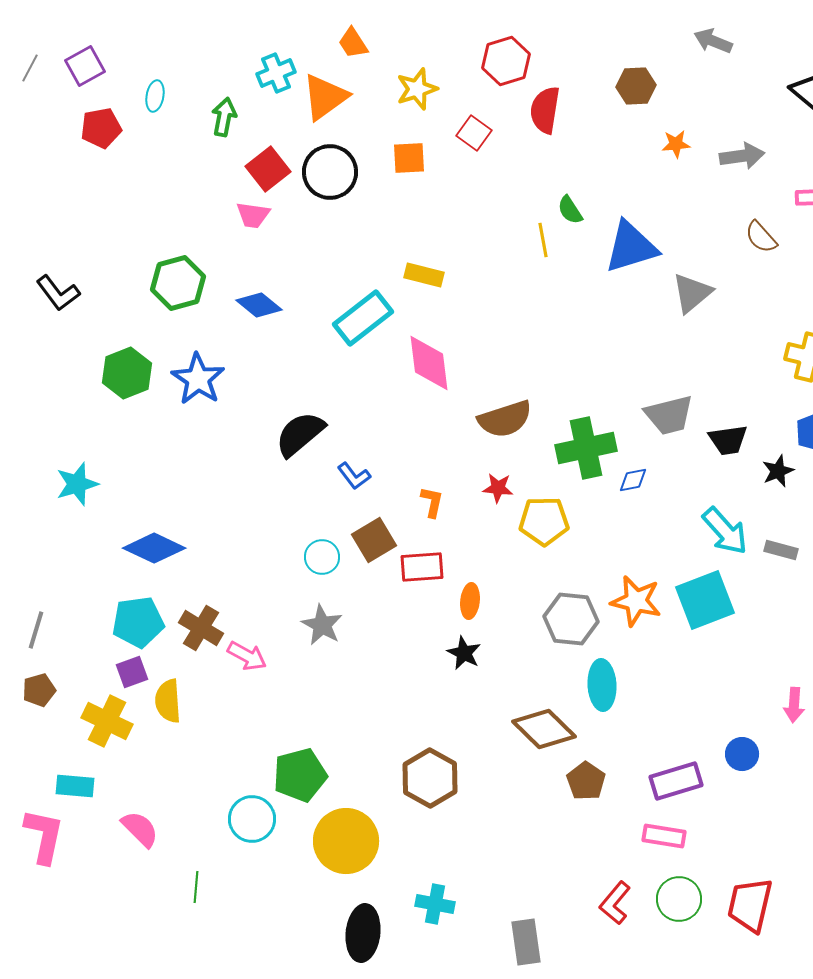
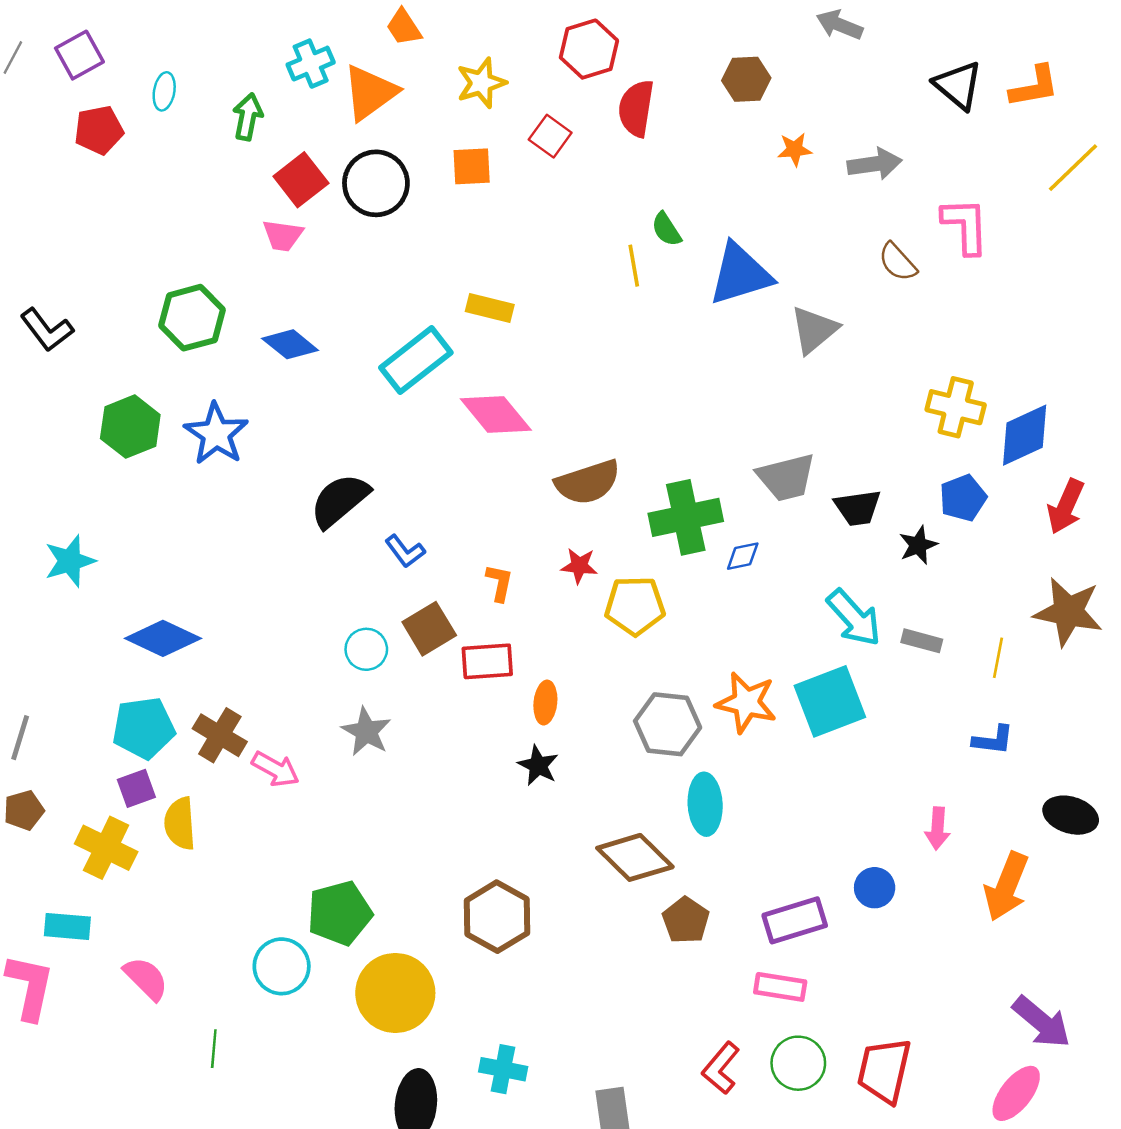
pink diamond: (429, 363) -> (496, 414), turned -32

